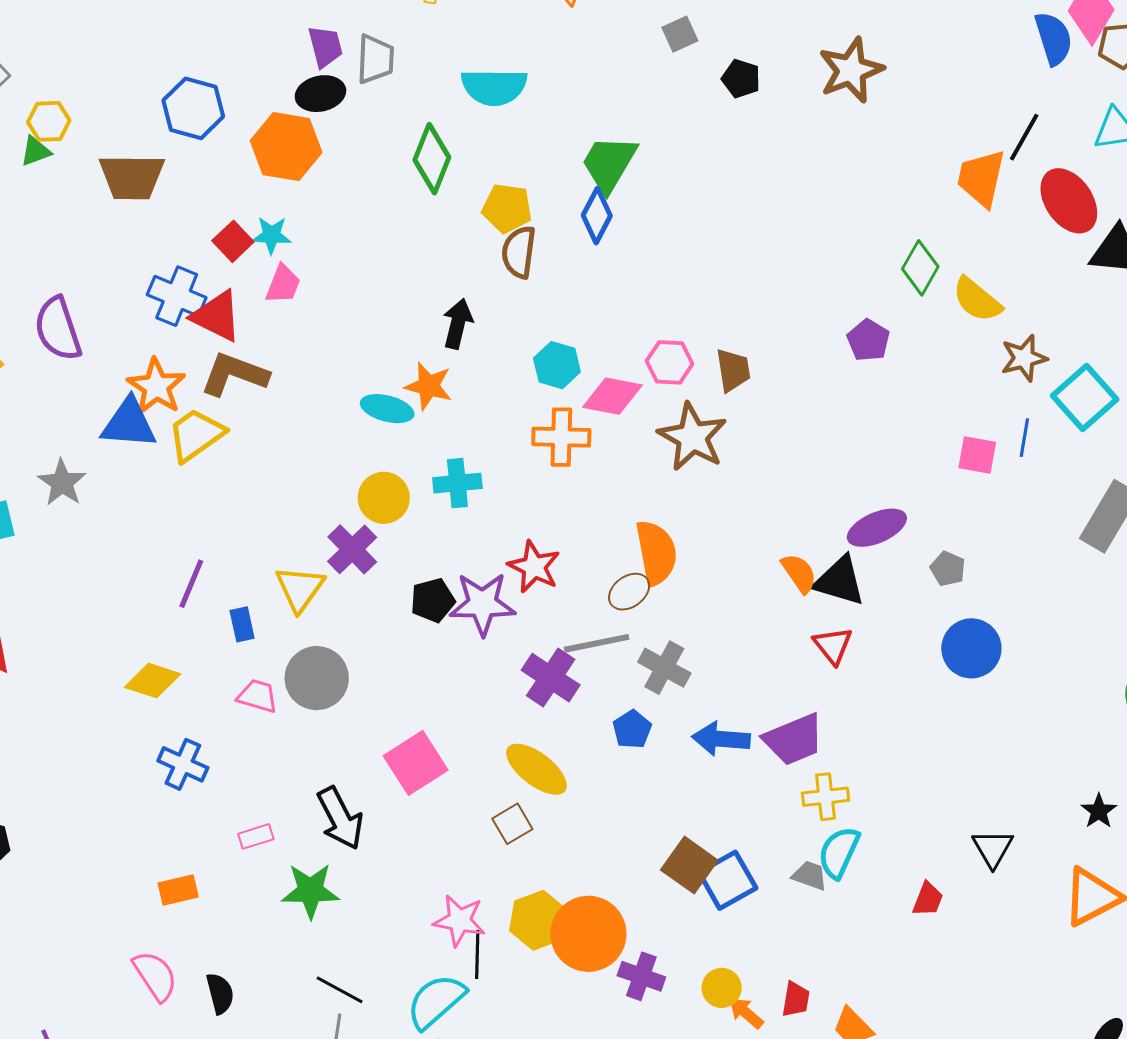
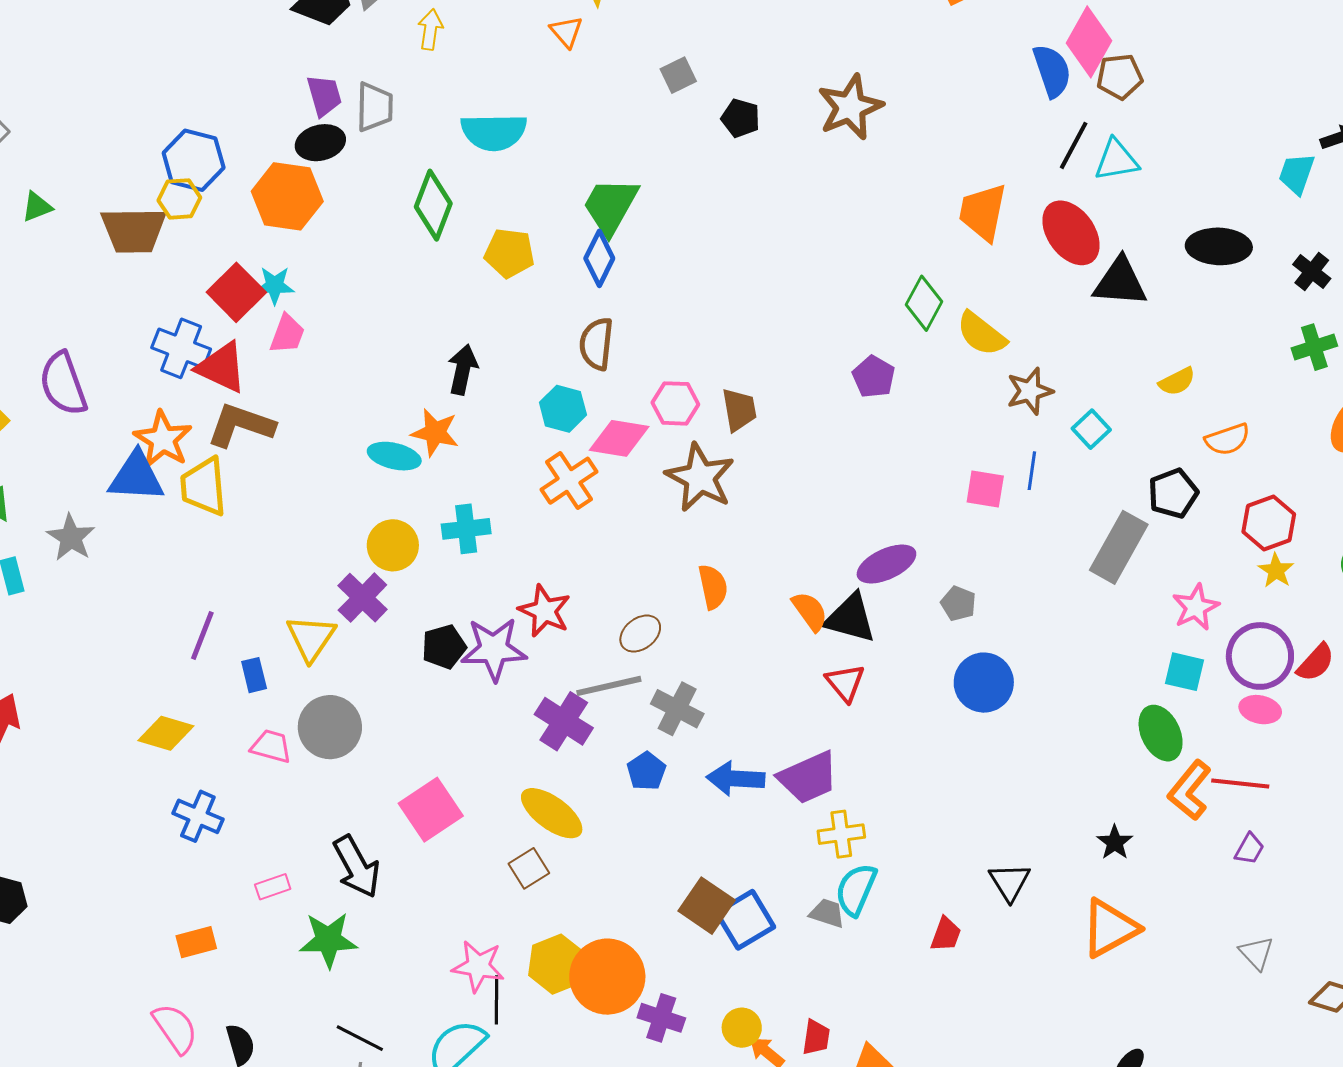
yellow hexagon: (49, 121) -> (179, 199), moved
black line: (1024, 137) -> (1074, 145), moved
red square: (233, 241) -> (236, 292), size x1.4
brown semicircle: (519, 252) -> (596, 344), moved
cyan square: (1085, 397) -> (1091, 429), size x0.6
yellow trapezoid: (196, 435) -> (204, 487), turned -58
orange cross: (561, 437) -> (569, 481), turned -34
orange semicircle: (656, 553) -> (713, 587), moved, size x0.7

